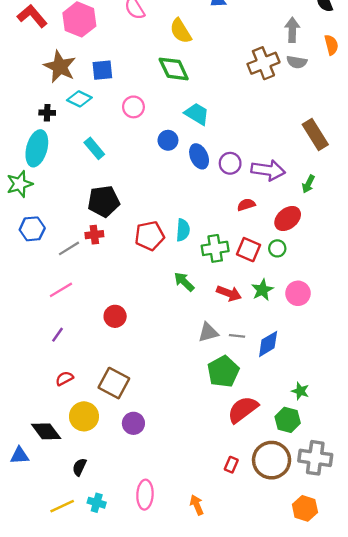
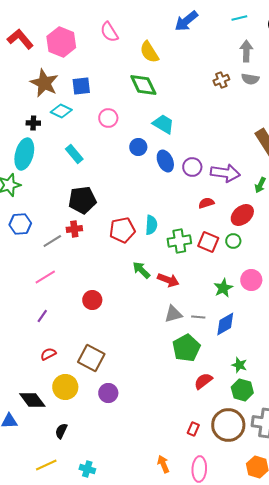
brown cross: (263, 63) -> (221, 80), size x0.6
green arrow: (184, 282) -> (141, 270), moved
green star: (262, 290) -> (223, 288), moved
red arrow: (229, 293) -> (168, 280), moved
green star: (300, 391) -> (239, 365), moved
red semicircle: (243, 409) -> (203, 381), size x0.7
pink ellipse: (145, 495) -> (199, 469), moved
cyan cross: (97, 503) -> (87, 469), moved

